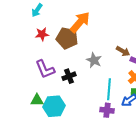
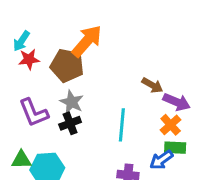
cyan arrow: (37, 10) -> (21, 41), moved
gray star: (94, 60) -> (72, 102), moved
cyan line: (109, 89) -> (122, 125), moved

